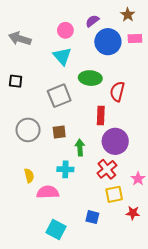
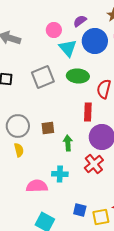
cyan triangle: (62, 56) -> (68, 48), moved
gray square: (59, 96) -> (43, 77), moved
cyan cross: (65, 169) -> (60, 174), moved
yellow semicircle: (29, 176) -> (19, 150), moved
yellow square: (114, 194) -> (101, 217), moved

